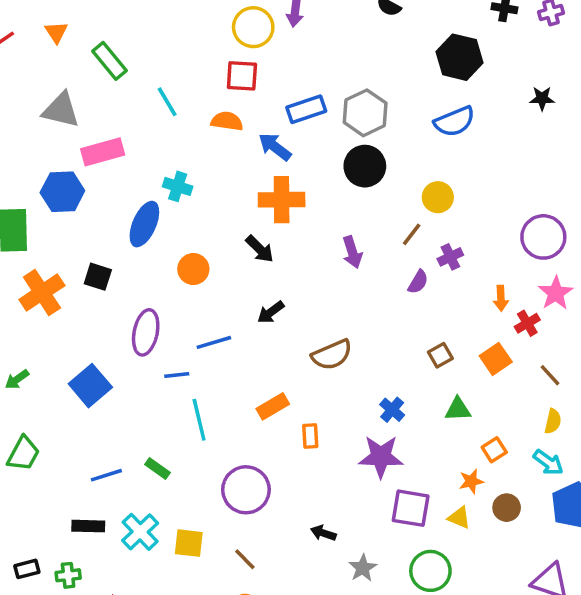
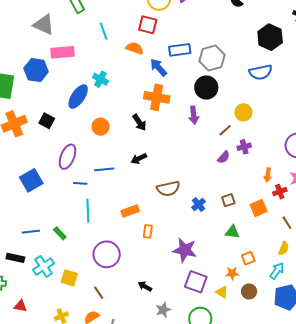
purple arrow: (352, 252) -> (194, 115), moved
blue cross: (392, 410) -> (199, 204), moved
cyan arrow: (548, 462) -> (277, 271), turned -102

